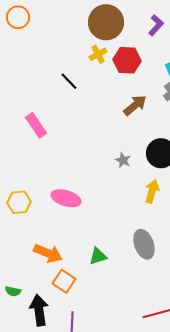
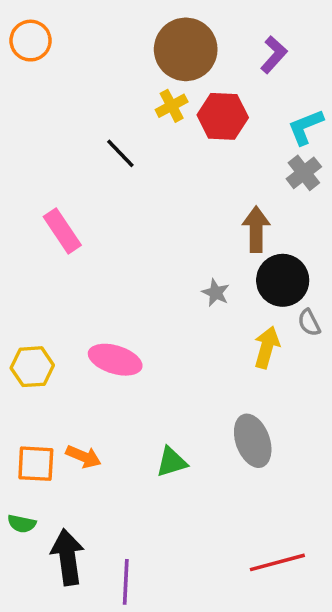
brown arrow: (135, 105) -> (256, 229), moved, turned -50
orange arrow: (48, 253) -> (83, 457), size x0.7
orange square: (64, 281) -> (36, 464), moved, turned -30

